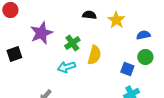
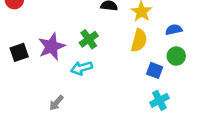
purple star: (41, 33) -> (52, 46), moved
yellow semicircle: (94, 55) -> (139, 40), moved

